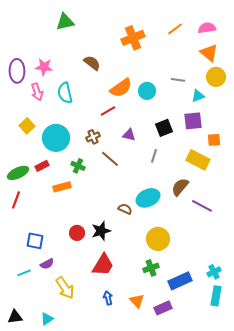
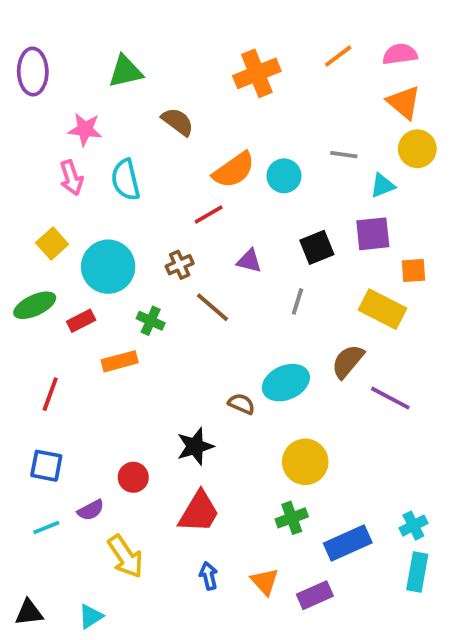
green triangle: (65, 22) -> (126, 71), moved
purple ellipse: (17, 71) -> (33, 71), moved
green ellipse: (18, 173) -> (35, 305), moved
red line: (16, 200) -> (50, 394), moved
red circle: (77, 233) -> (133, 477), moved
blue square: (35, 241) -> (46, 466), moved

